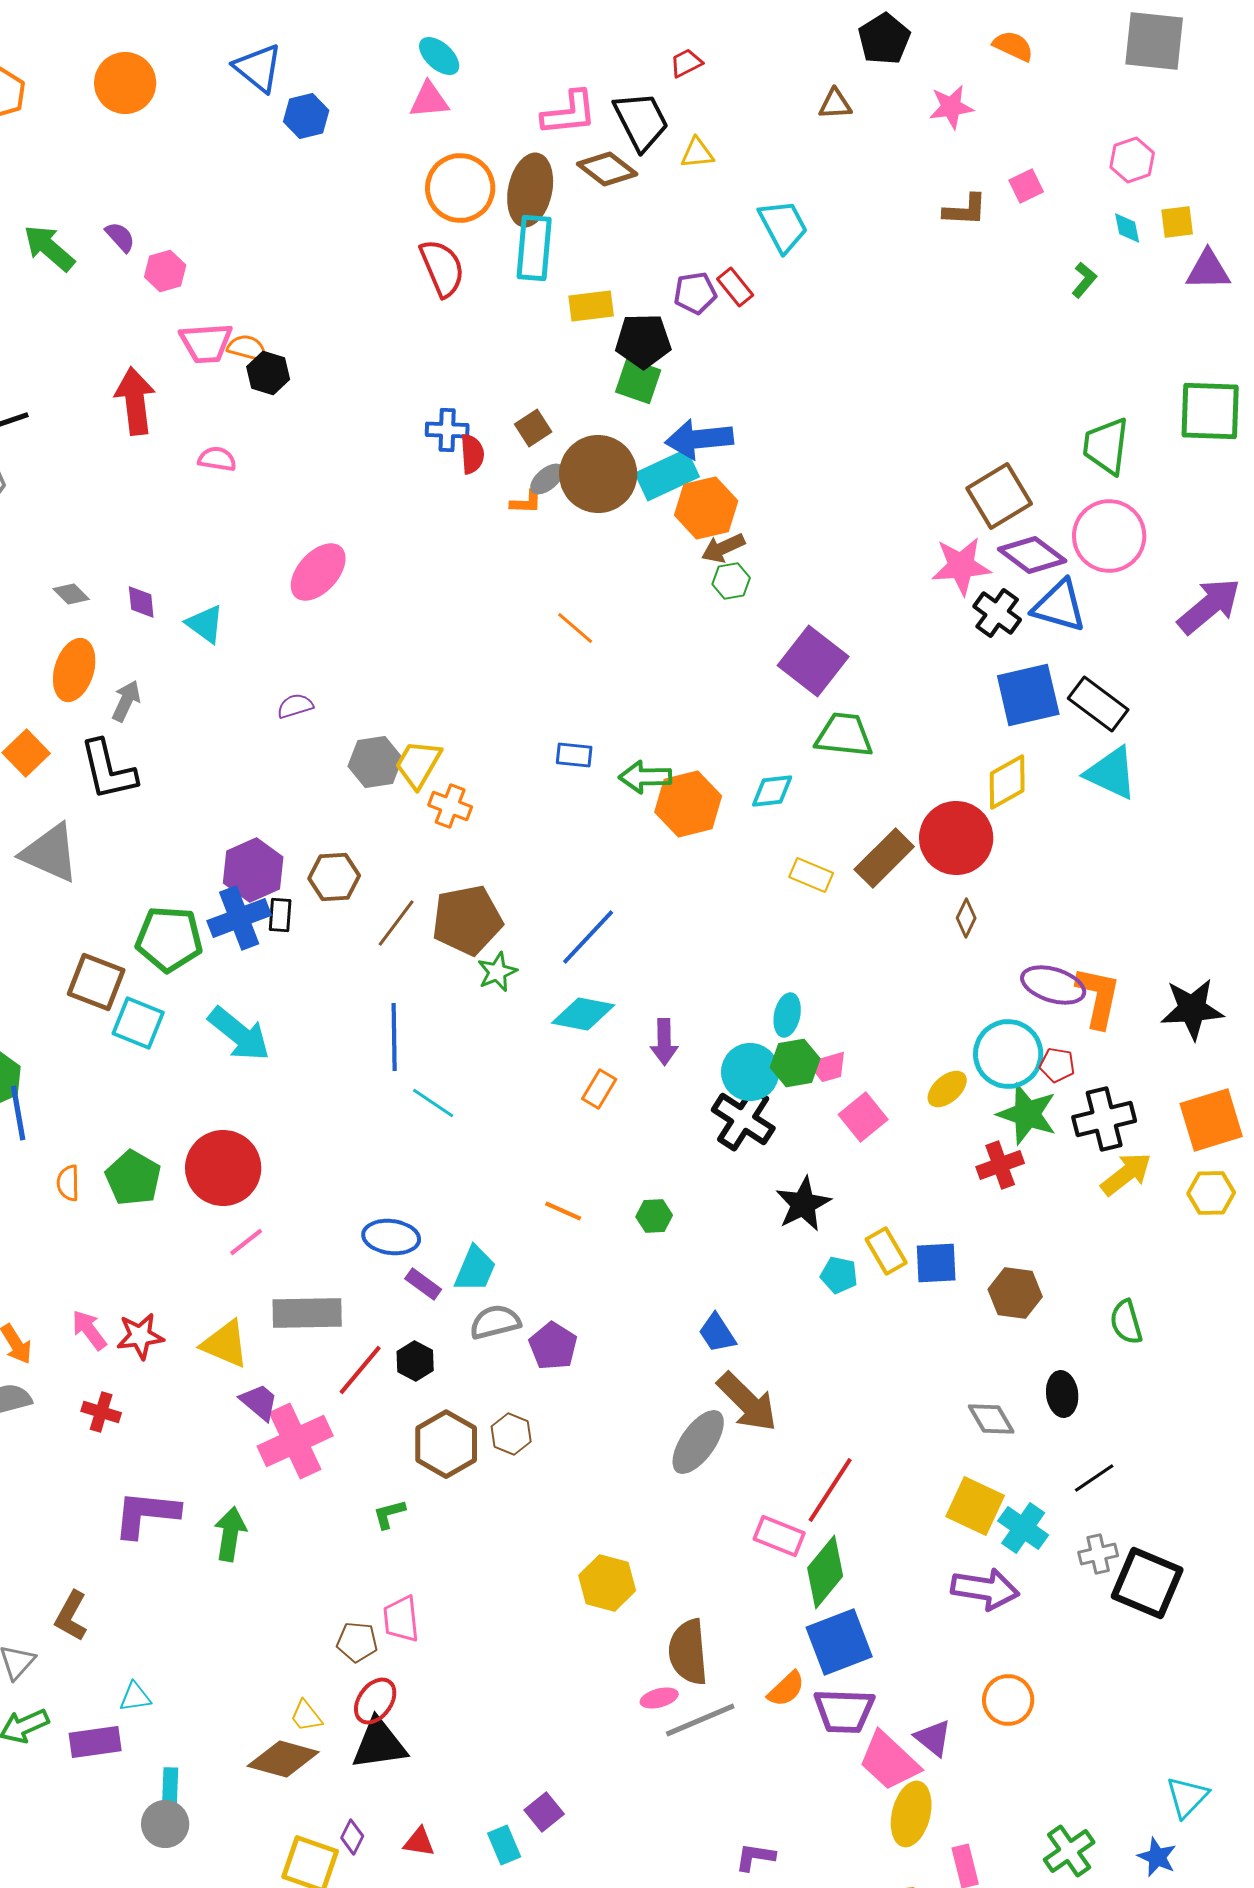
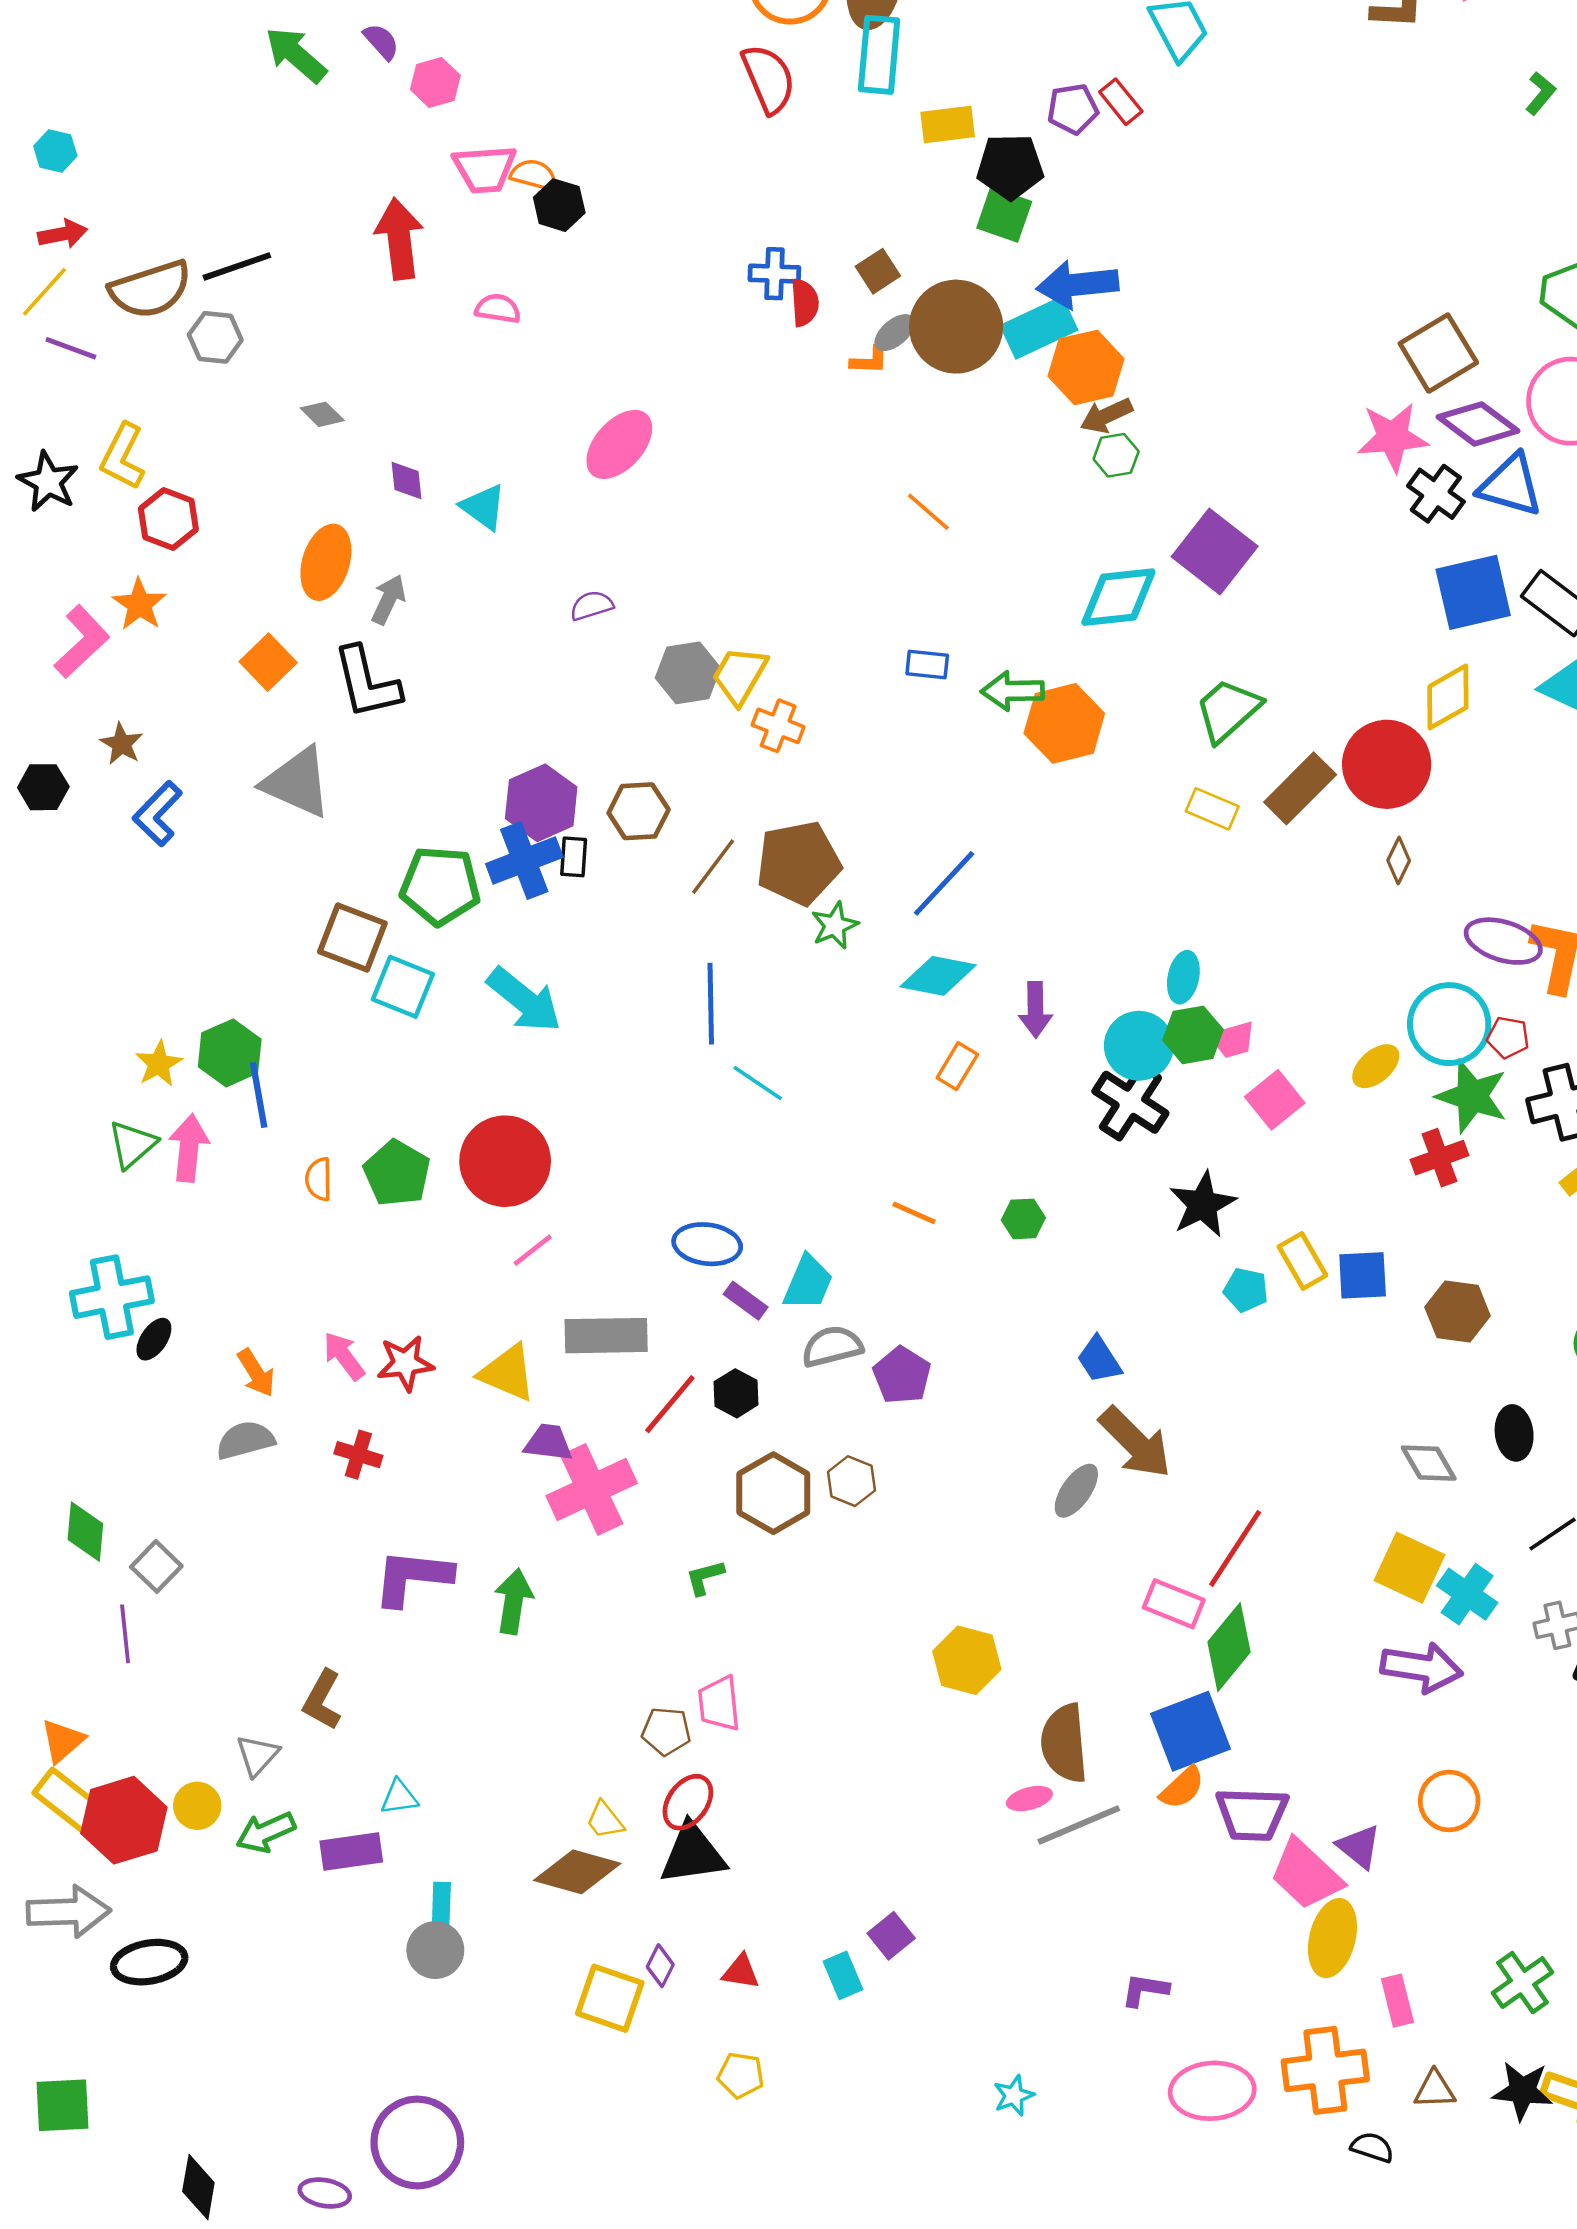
gray diamond: (71, 594) -> (322, 414), moved
green trapezoid: (844, 735) -> (1228, 710), moved, turned -48
cyan diamond: (772, 791) -> (1118, 597), moved, size x1.5
purple trapezoid: (259, 1402) -> (548, 1443), turned -33
gray ellipse: (698, 1442) -> (1076, 1491), size x0.7
blue square: (839, 1642) -> (1191, 1731), moved

